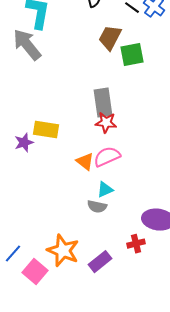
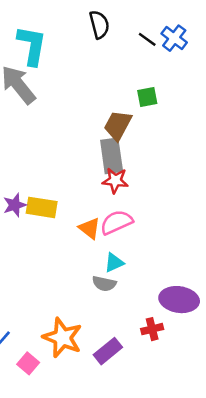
brown trapezoid: (110, 38) -> (118, 125), moved
green square: (132, 55) -> (147, 97), size x0.7
yellow rectangle: (46, 130) -> (42, 207), moved
pink square: (35, 272) -> (28, 363), size x0.7

